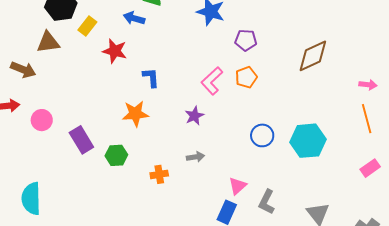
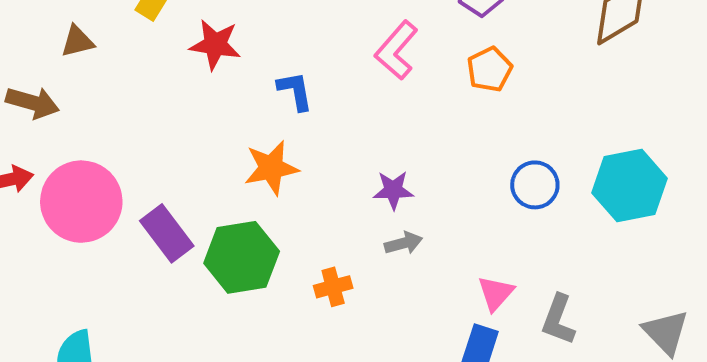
brown triangle: (48, 42) -> (77, 41), size x0.7
pink L-shape: (212, 81) -> (396, 50), moved
purple star: (194, 116) -> (393, 190), moved, turned 30
pink circle: (42, 120) -> (81, 202), size x1.8
green hexagon: (116, 155) -> (242, 257), size x1.6

